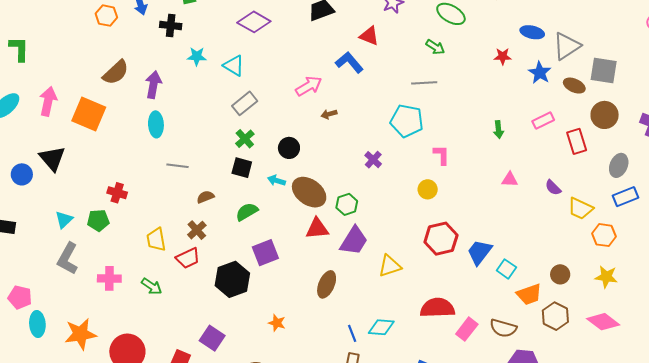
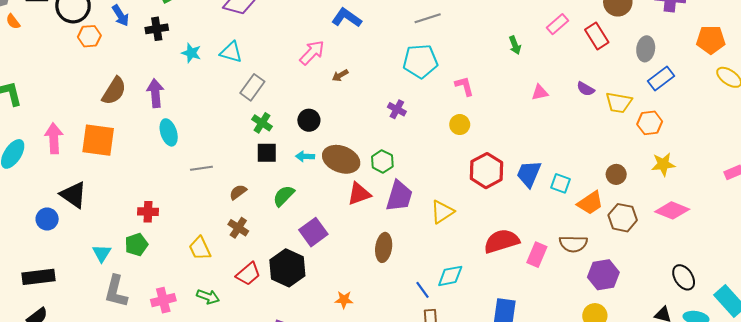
cyan star: (197, 56) -> (191, 53), turned 30
red trapezoid: (188, 258) -> (248, 274), moved

